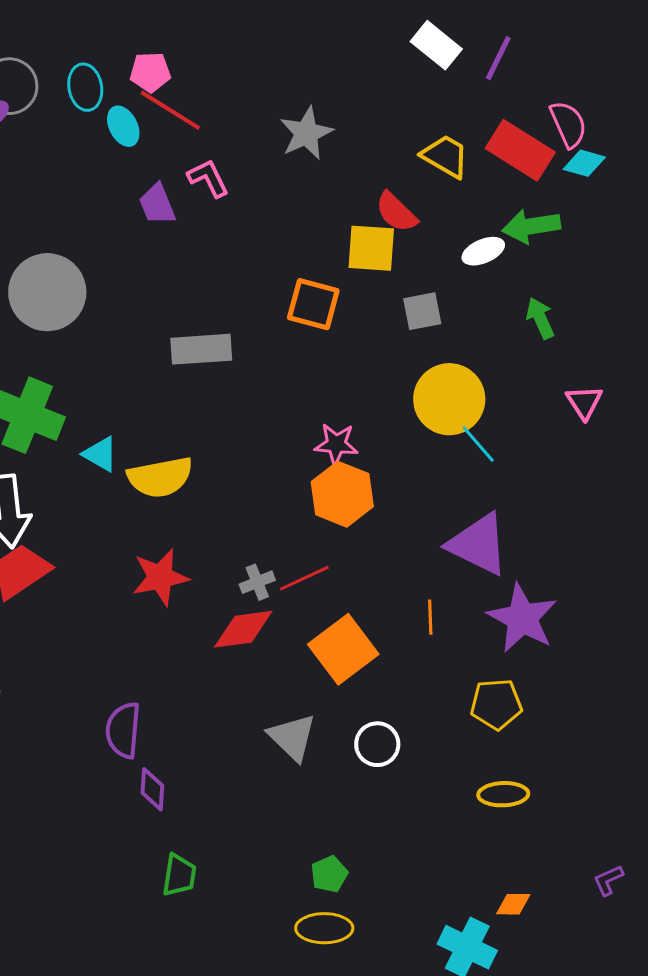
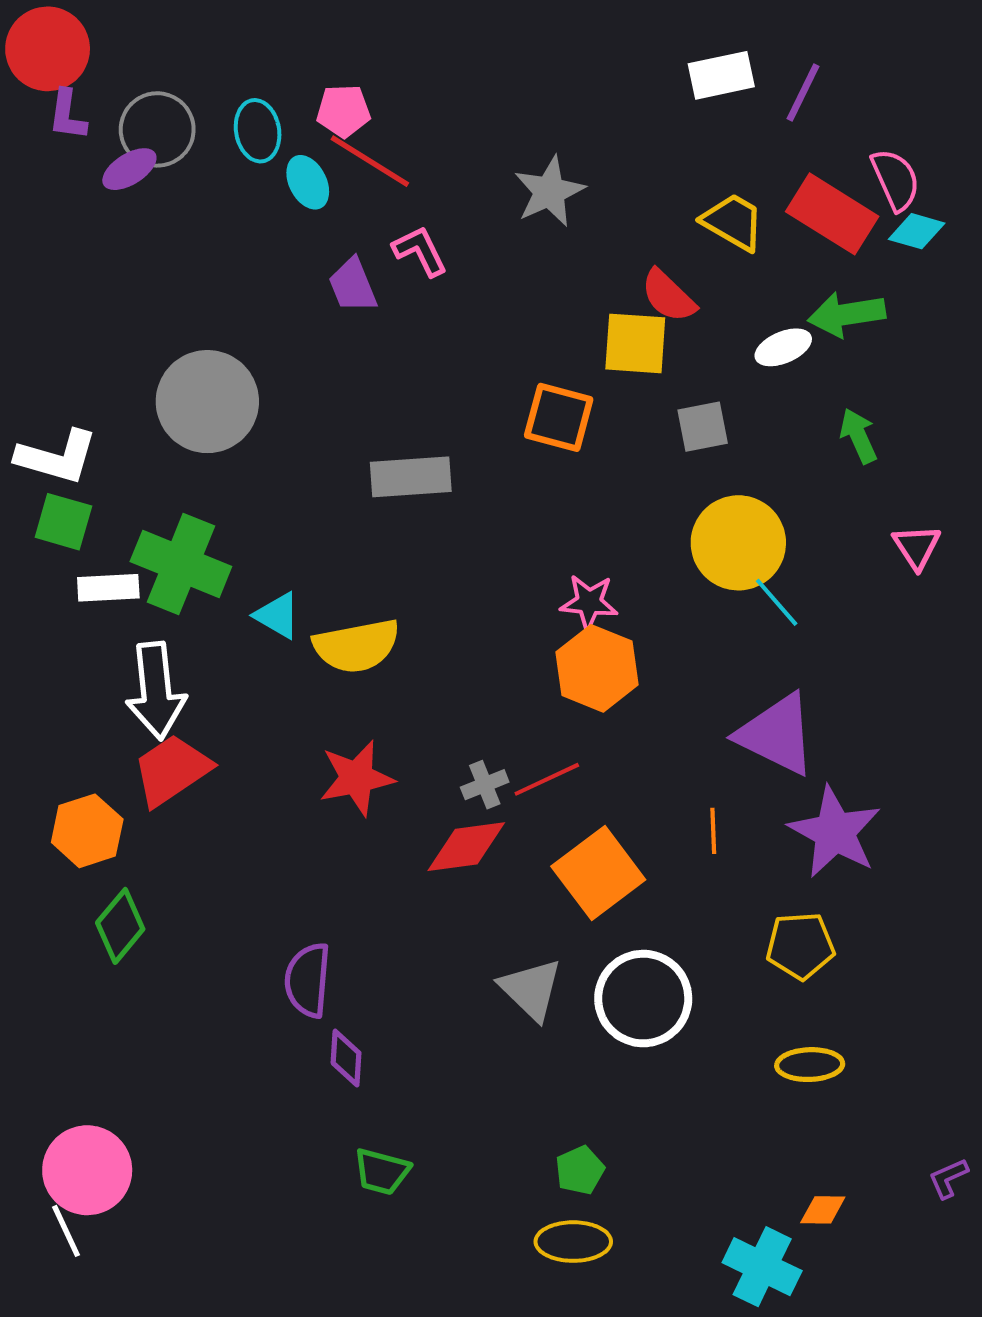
white rectangle: (436, 45) -> (721, 75), turned -51
white circle: (377, 744) -> (643, 999), size x1.6
green trapezoid: (179, 875) -> (382, 1172), turned 96

